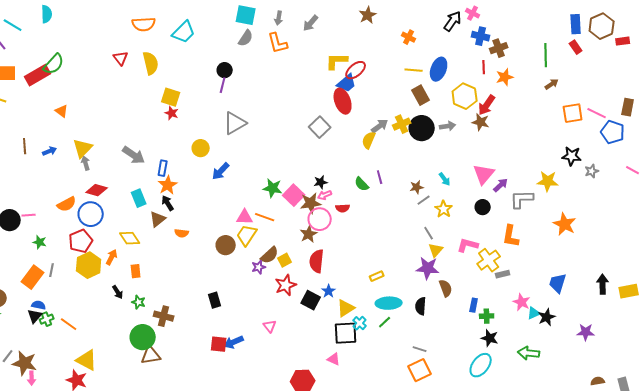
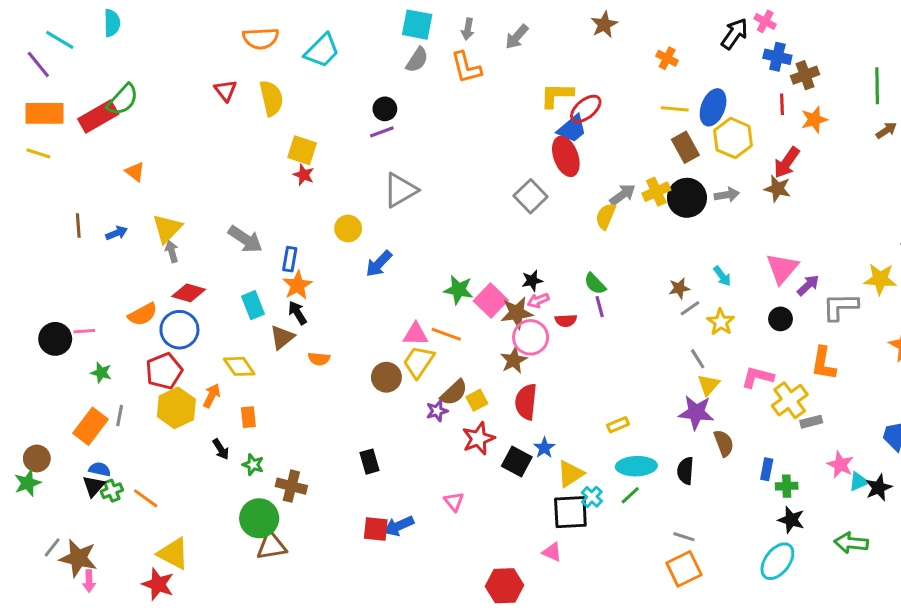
purple line: (223, 85) -> (382, 132), turned 56
yellow hexagon: (465, 96) -> (733, 138), moved
purple line: (380, 177) -> (600, 307), moved

